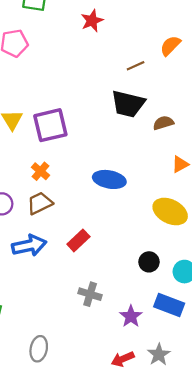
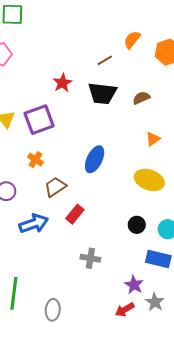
red star: (92, 21) -> (62, 83), moved
brown semicircle: (163, 123) -> (141, 98), moved
blue ellipse: (109, 179) -> (95, 159), turned -68
brown trapezoid: (40, 203) -> (55, 187), moved
purple star: (131, 316) -> (134, 285), moved

